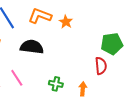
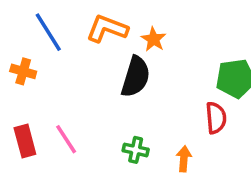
black semicircle: (32, 47) -> (136, 77), moved, turned 100

